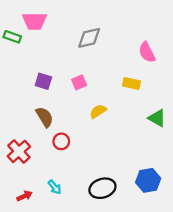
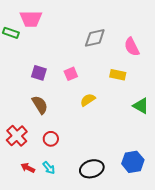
gray diamond: (89, 38) -> (95, 38), moved
red circle: (61, 141) -> (51, 139), moved
red arrow: (24, 196) -> (28, 168), moved, turned -128

